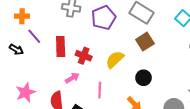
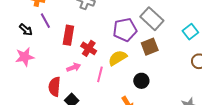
purple pentagon: (104, 18) -> (125, 30), moved
pink line: (100, 90) -> (100, 74), moved
pink star: (25, 92) -> (25, 57), moved

